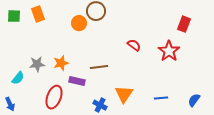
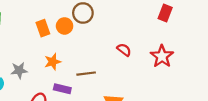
orange rectangle: (38, 14) -> (43, 28), moved
red rectangle: (184, 24) -> (165, 13), moved
orange star: (61, 63) -> (53, 62), moved

